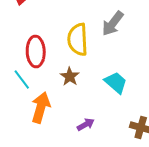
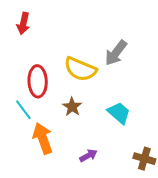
yellow semicircle: (78, 40) -> (80, 69), turned -64
orange arrow: (41, 108) -> (43, 138), turned -36

